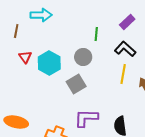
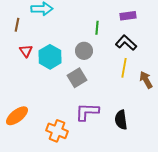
purple rectangle: (127, 22) -> (128, 16), turned 35
orange ellipse: (16, 122) -> (17, 116), turned -50

